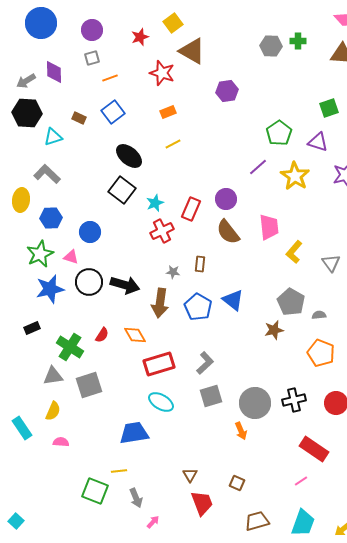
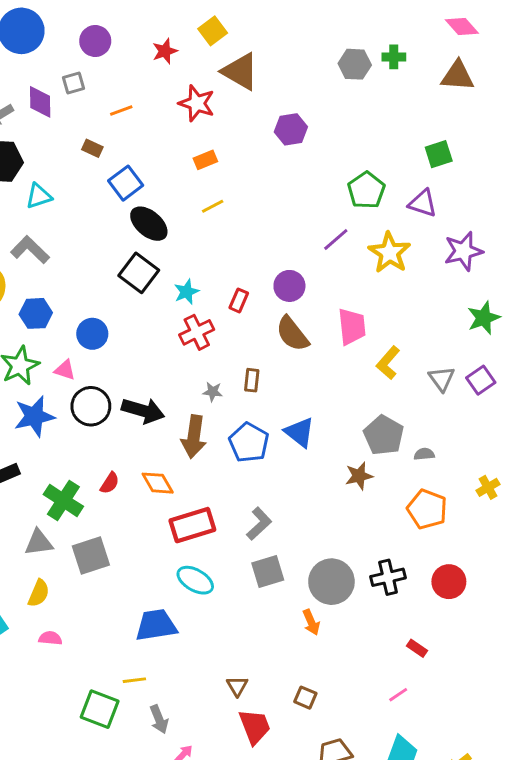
gray square: (92, 58) -> (73, 83), moved
blue square: (113, 112) -> (126, 183), moved
brown rectangle: (79, 118) -> (92, 148), moved
red rectangle: (191, 209) -> (239, 300), size x0.7
red rectangle: (314, 449) -> (417, 648), size x0.5

